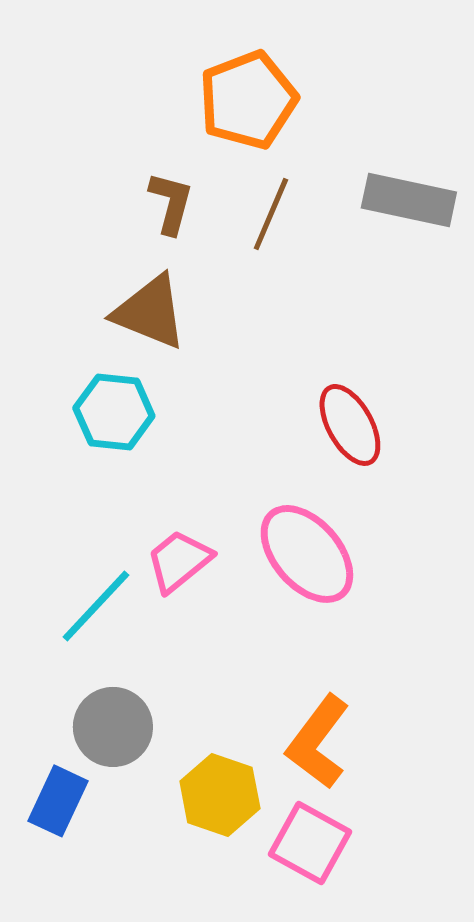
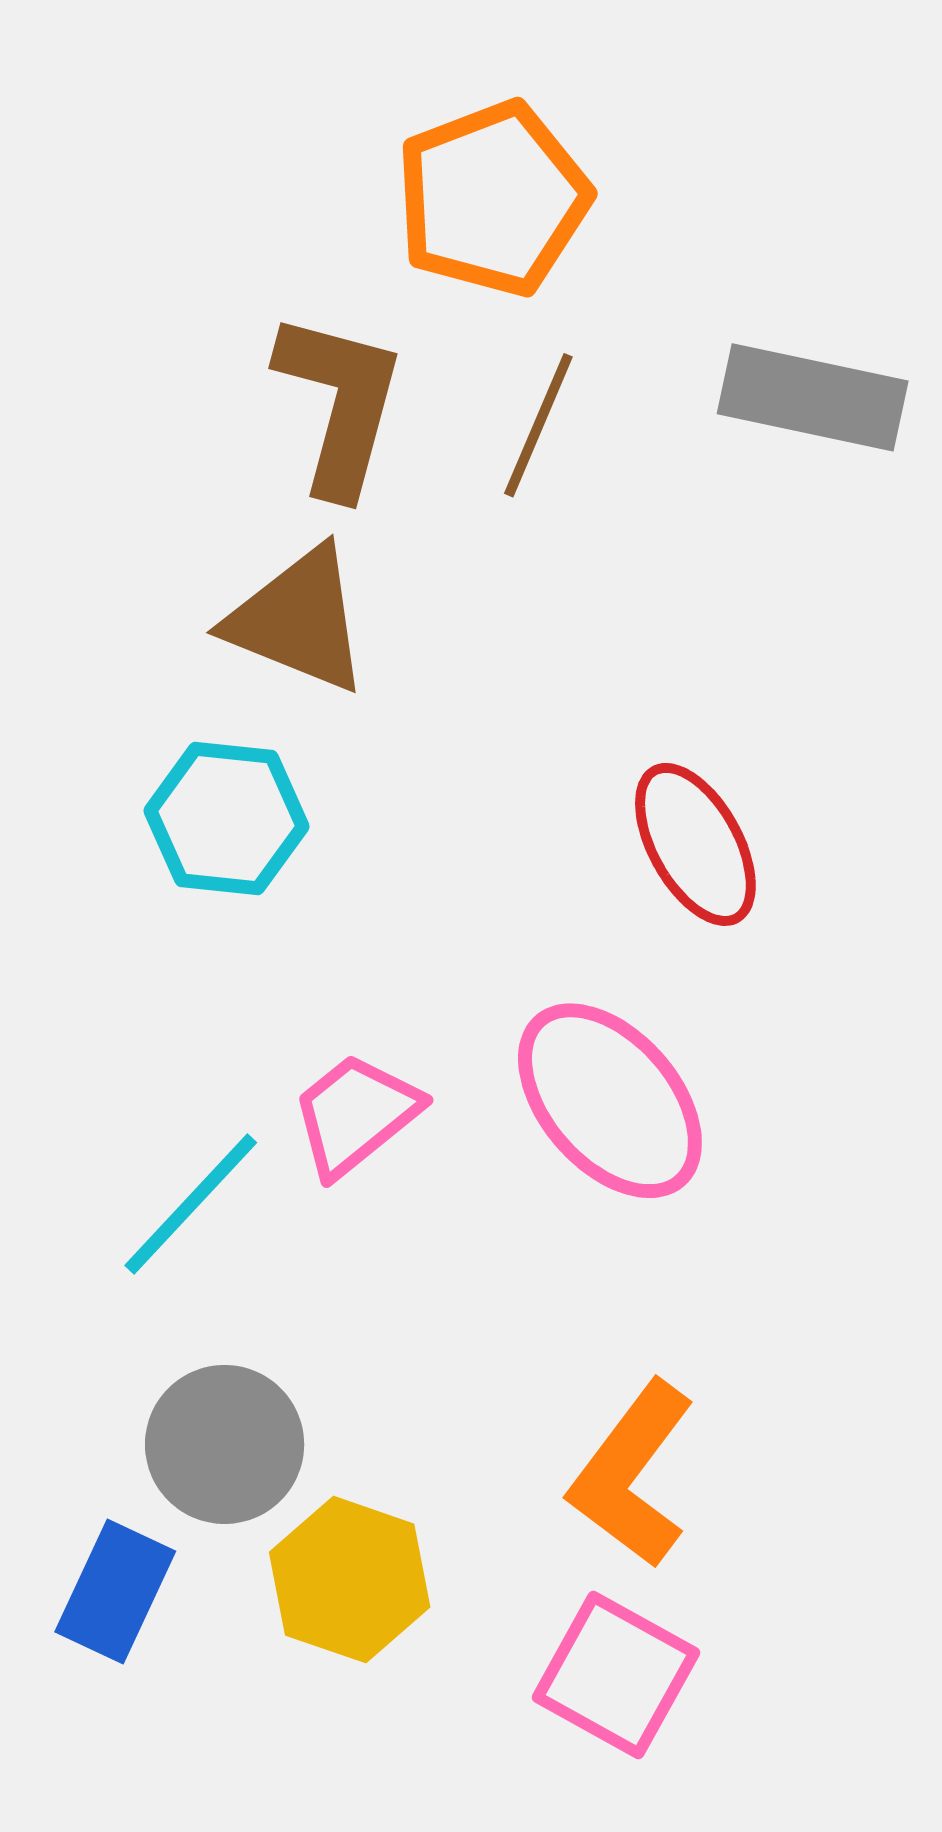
brown L-shape: (171, 203) -> (340, 403), size x1.5
yellow hexagon: (220, 795) -> (350, 1580), moved

